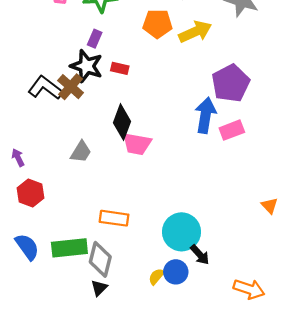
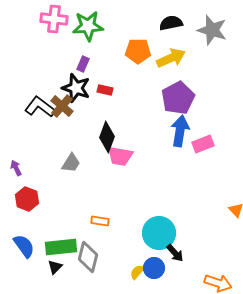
purple pentagon: (231, 83) -> (178, 98), moved
orange rectangle: (114, 218) -> (100, 221), size x0.7
black triangle: (99, 288) -> (55, 267), moved

